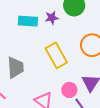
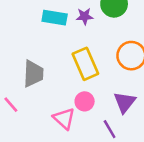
pink circle: (69, 90) -> (85, 101), moved

